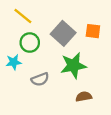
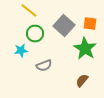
green star: (73, 66) -> (85, 48), moved, turned -30
brown semicircle: (84, 97) -> (82, 80), turned -40

